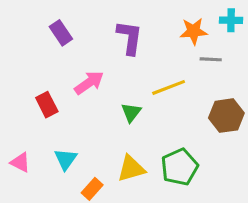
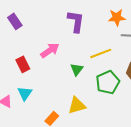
purple rectangle: (61, 33) -> (15, 21), moved
cyan triangle: (66, 159) -> (25, 93), moved
green pentagon: (180, 167) -> (108, 82), moved

